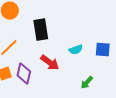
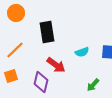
purple diamond: (24, 74) -> (41, 82), moved

